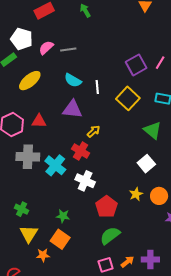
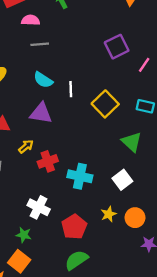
pink semicircle: (46, 48) -> (31, 20), moved, turned 42
purple square: (136, 65) -> (117, 47), moved
yellow arrow: (94, 131) -> (26, 146), moved
red cross: (81, 151) -> (48, 161), turned 36
cyan cross: (55, 165) -> (80, 176), moved, turned -30
white cross: (85, 181) -> (39, 207), moved

